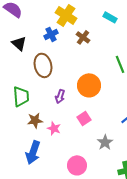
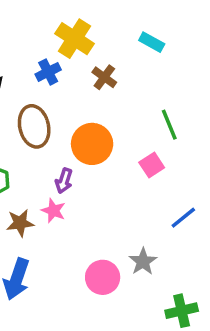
orange circle: (89, 85) -> (92, 144), moved
pink square: (84, 118) -> (152, 165), moved
pink star: (54, 128) -> (53, 211), moved
pink circle: (77, 165) -> (103, 277), moved

